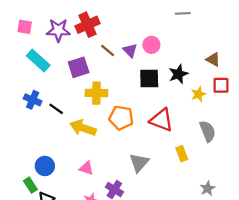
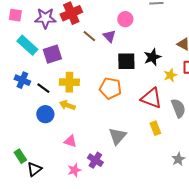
pink circle: (151, 45) -> (125, 19), moved
purple square: (79, 67) -> (52, 54), moved
yellow cross: (96, 93) -> (69, 82), moved
orange pentagon: (121, 118) -> (110, 88), moved
red triangle: (162, 120) -> (151, 98), moved
yellow arrow: (83, 128) -> (67, 105), size x0.7
blue circle: (45, 166) -> (45, 114), moved

